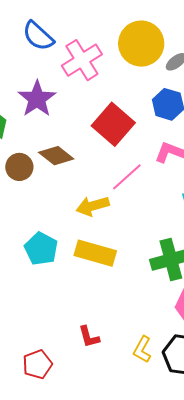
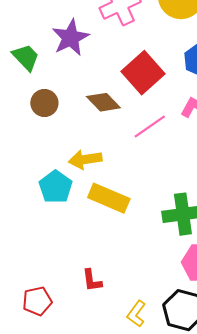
brown diamond: (56, 156) -> (103, 102), moved
yellow arrow: (93, 206) -> (85, 159), moved
yellow L-shape: (142, 349) -> (136, 314), moved

